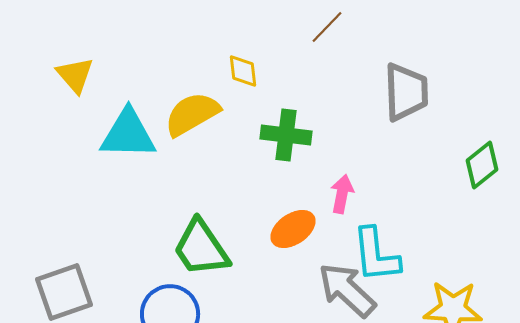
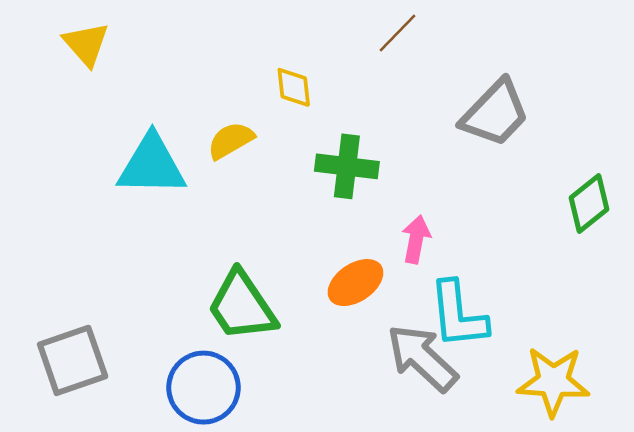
yellow triangle: (75, 75) -> (86, 44), moved
gray trapezoid: (406, 92) -> (495, 113), turned 46
yellow semicircle: (192, 114) -> (231, 140), size x0.7

